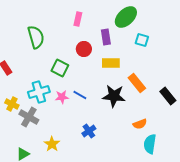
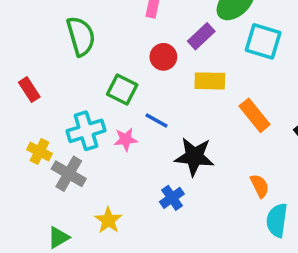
purple rectangle: (106, 37) -> (201, 36), turned 56
cyan square: (142, 40) -> (263, 41), size x1.5
blue line: (80, 95) -> (156, 120), moved
black star: (114, 96) -> (194, 157), moved
orange semicircle: (140, 124) -> (260, 186), turned -96

